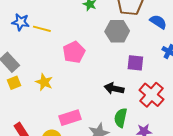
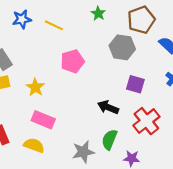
blue star: (21, 22) -> (22, 19), turned -30
yellow line: (42, 29) -> (54, 25), moved
pink rectangle: (70, 118) -> (43, 120), moved, turned 30

